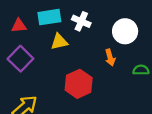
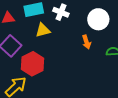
red hexagon: (79, 84) -> (33, 64), moved

